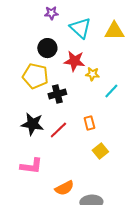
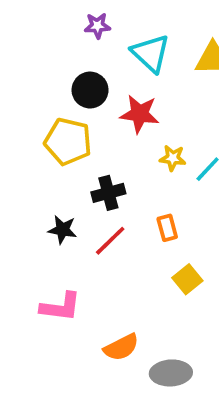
yellow star: (92, 74) -> (173, 158), moved
black cross: (57, 94) -> (108, 193), moved
black star: (32, 124) -> (62, 230), size x0.7

